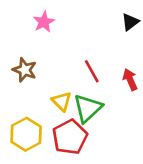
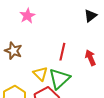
red line: (92, 71) -> (62, 52), turned 42

